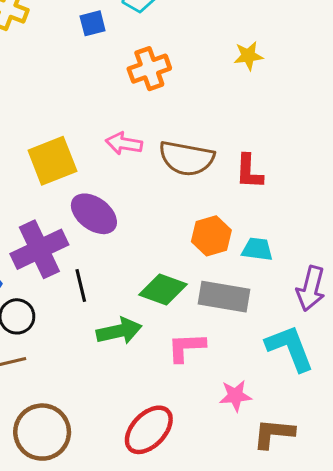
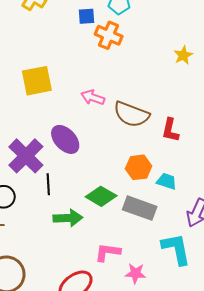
yellow star: (248, 56) -> (183, 55), turned -30
orange cross: (149, 69) -> (109, 35), moved, turned 32
yellow square: (52, 161) -> (37, 81), moved
purple cross: (39, 249) -> (26, 156), turned -30
pink L-shape: (186, 347) -> (108, 252), moved

